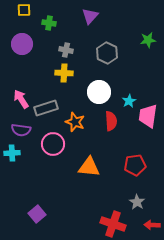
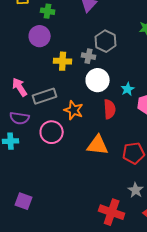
purple circle: (22, 44) -> (40, 36), moved
gray cross: (66, 50) -> (89, 56), moved
orange triangle: (89, 167) -> (98, 145), moved
purple square: (37, 214) -> (24, 201), moved, turned -30

